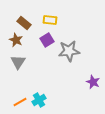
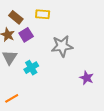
purple square: (47, 40) -> (26, 35), moved
cyan cross: (39, 100) -> (31, 68), moved

